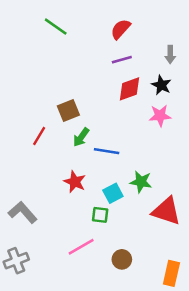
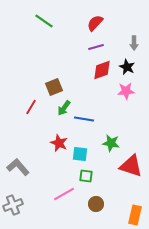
cyan square: (113, 193) -> (80, 154), moved, turned 35
green square: (100, 215) -> (86, 176), moved

